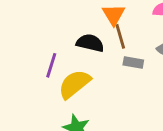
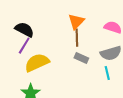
black semicircle: (90, 43) -> (24, 30), moved

